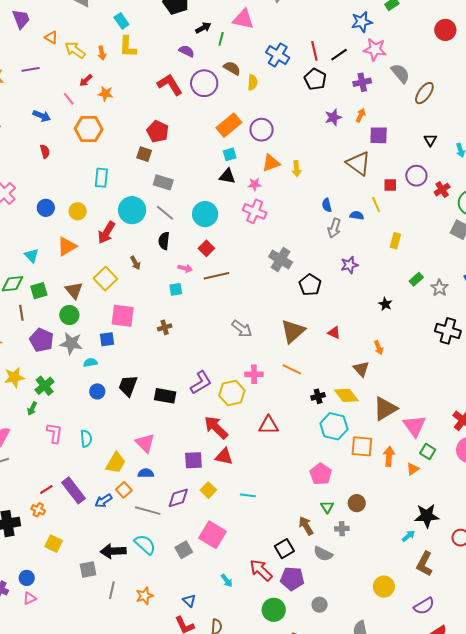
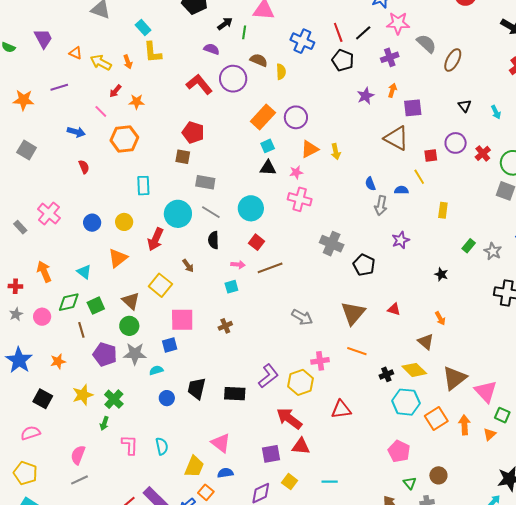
orange square: (362, 446) -> (436, 418), turned -30

